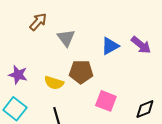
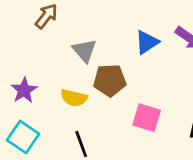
gray triangle: (66, 38) -> (84, 51), moved
purple star: (18, 75) -> (24, 90), turned 30

